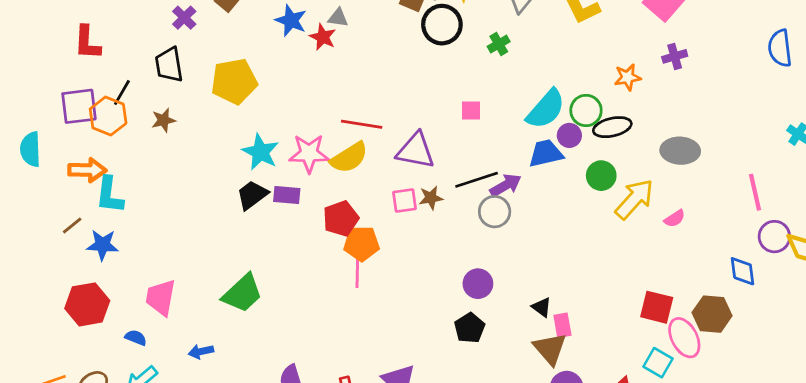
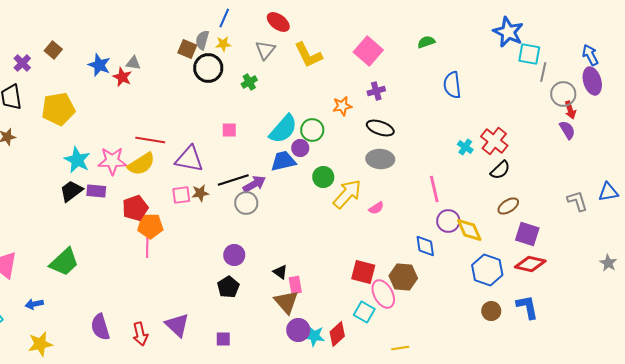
black ellipse: (612, 127) -> (380, 128), moved, turned 32

